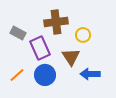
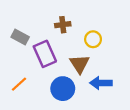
brown cross: (56, 22) -> (63, 25), size x0.6
blue circle: (45, 75) -> (63, 89), moved

